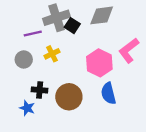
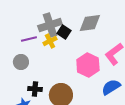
yellow cross: (52, 54) -> (50, 41), moved
blue semicircle: (108, 93) -> (111, 87), moved, turned 72

